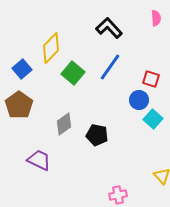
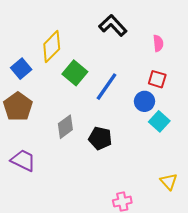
pink semicircle: (156, 18) -> (158, 43), moved
blue line: (110, 67) -> (107, 87), moved
purple trapezoid: (39, 160) -> (23, 160), moved

